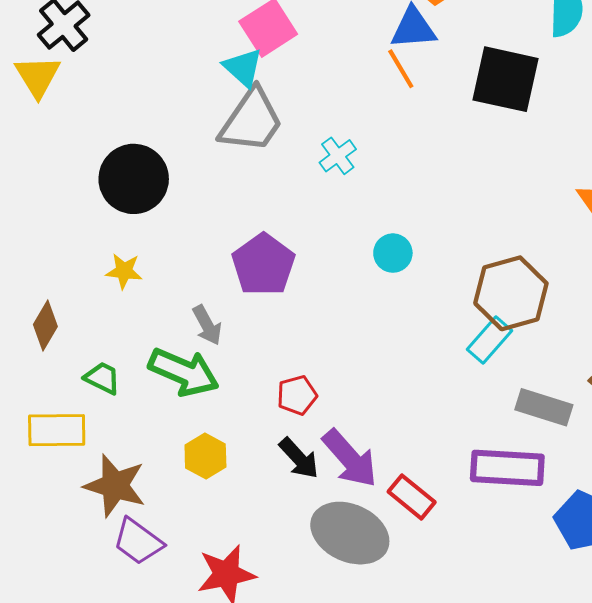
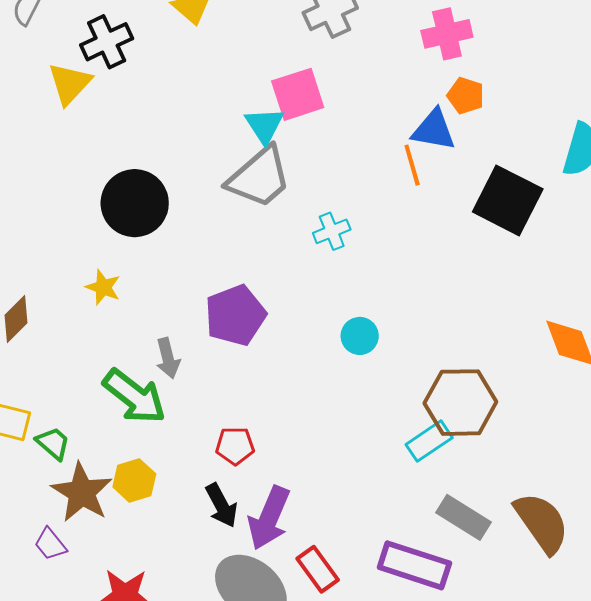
green trapezoid: (102, 378) -> (53, 443), moved
purple arrow: (350, 458) -> (269, 518), turned 50
brown star: (115, 486) -> (82, 492), moved
purple trapezoid: (138, 541) -> (50, 544), size x0.7

